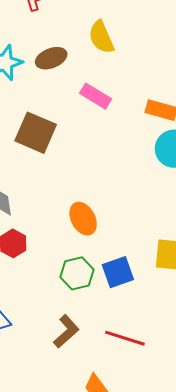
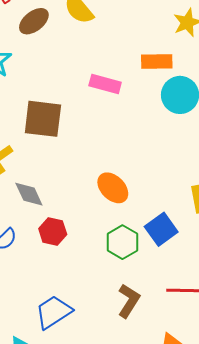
brown ellipse: (51, 58) -> (34, 21), moved
pink rectangle: (96, 96) -> (105, 84), moved

